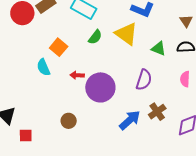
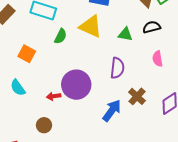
cyan semicircle: (43, 67) -> (18, 88), moved
red arrow: (77, 75) -> (54, 96), moved
brown circle: (69, 121) -> (44, 125), moved

